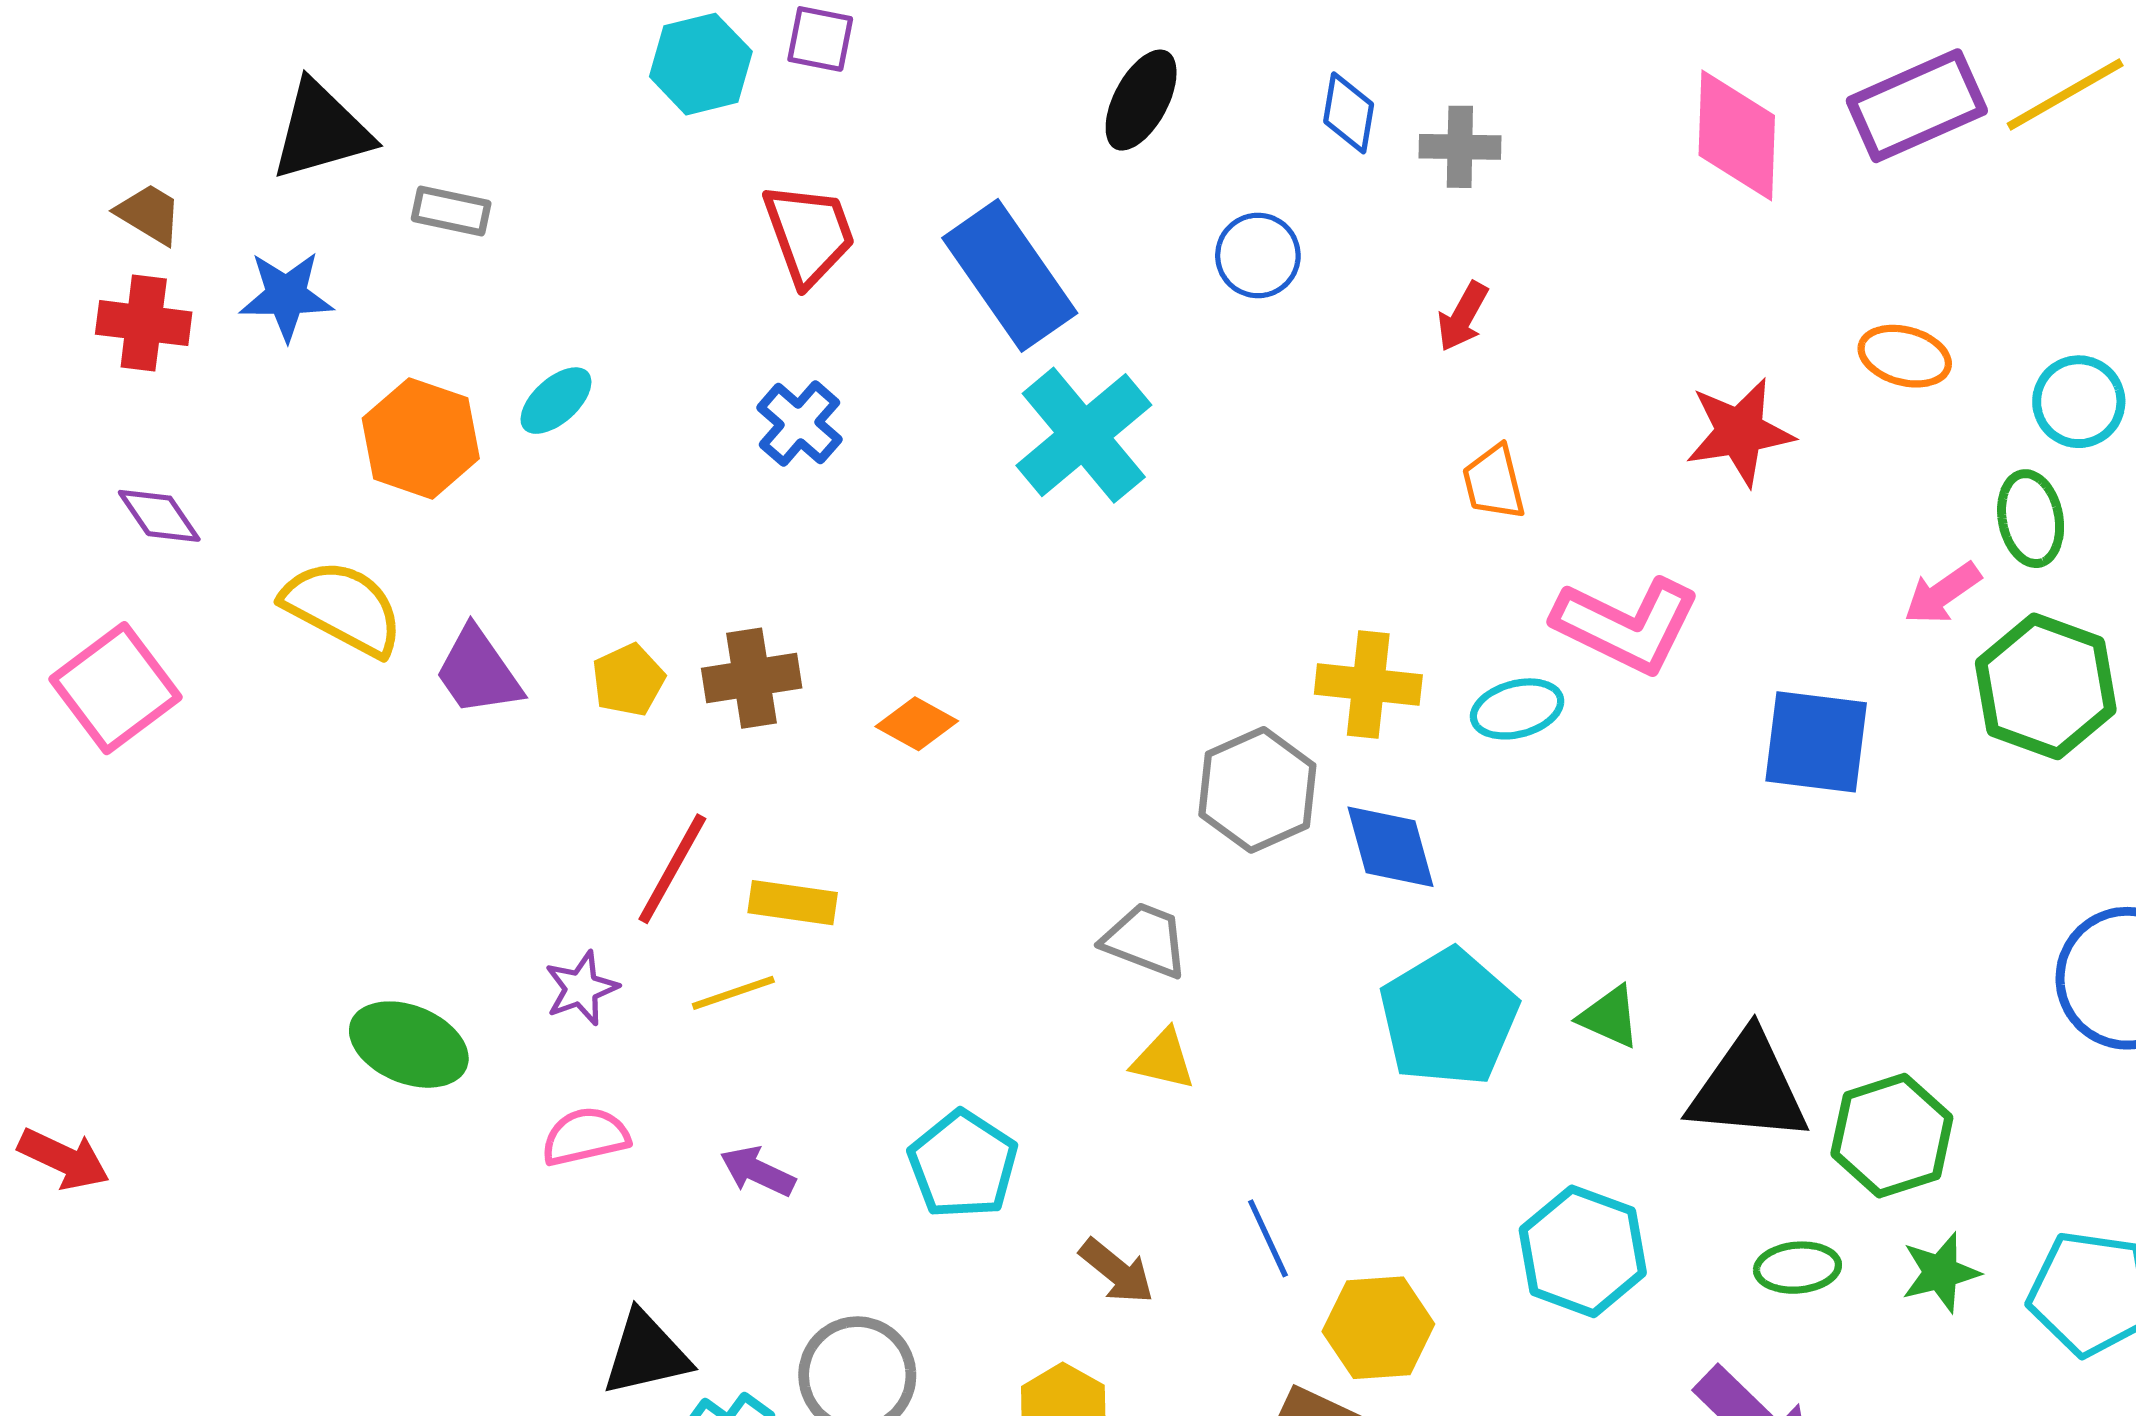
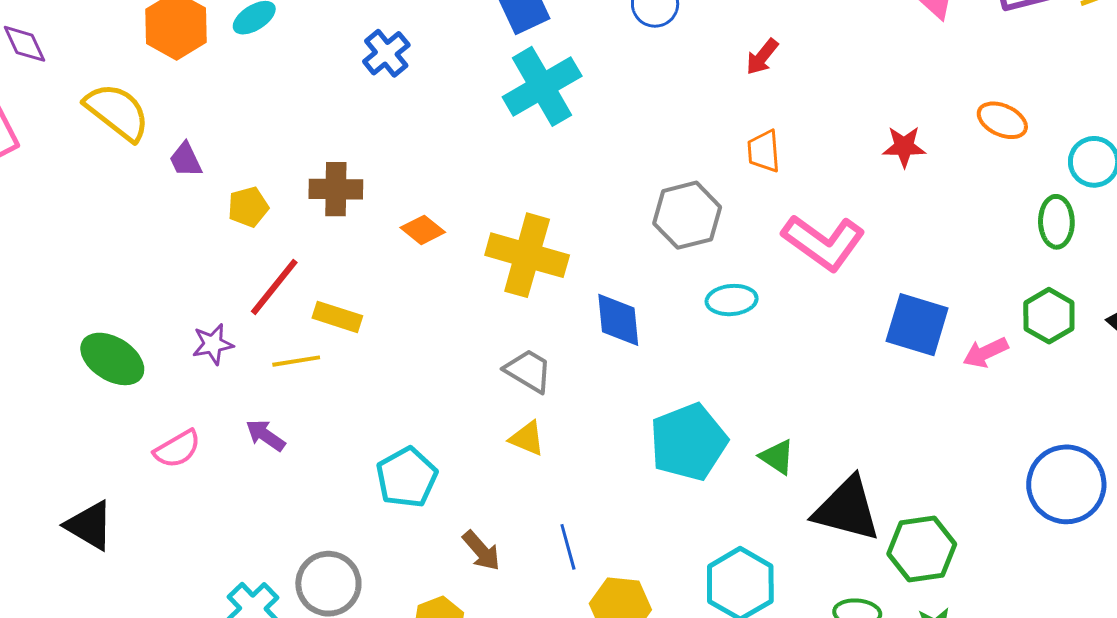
red star: (1740, 432) -> (904, 147), size x0.7
pink arrow: (1942, 593) -> (986, 352), moved
purple trapezoid: (478, 672) -> (186, 160), size x0.7
yellow pentagon: (628, 680) -> (248, 207), moved
yellow cross: (1368, 684) -> (527, 255), moved, size x1.4
green hexagon: (2046, 686) -> (1049, 316), size x0.7
cyan ellipse: (1517, 709) -> (732, 300), moved
gray hexagon: (1257, 790) -> (687, 215), moved
blue diamond: (1391, 847) -> (618, 320), moved
pink semicircle: (585, 1136) -> (177, 449), moved, turned 153
purple arrow: (758, 1171) -> (265, 435), moved
black triangle: (646, 1354) -> (90, 525), moved, turned 34

